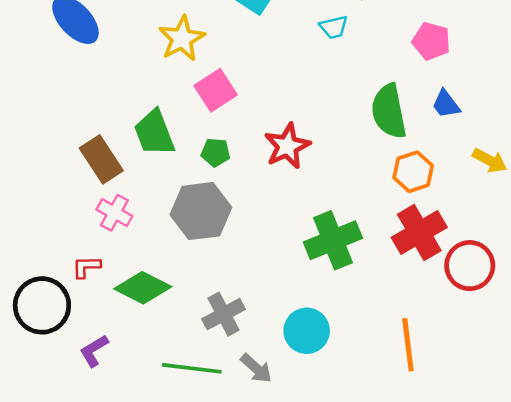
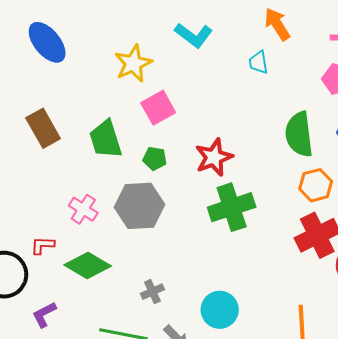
cyan trapezoid: (334, 27) -> (258, 62), turned 90
brown rectangle: (101, 159) -> (43, 128), moved
pink cross: (114, 213) -> (83, 209), moved
green cross: (333, 240) -> (232, 207), moved
gray cross: (224, 314) -> (152, 292), size x0.7

